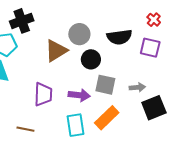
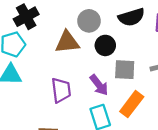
brown triangle: (56, 51) -> (67, 42), turned 35
purple arrow: (79, 95) -> (99, 85), turned 55

